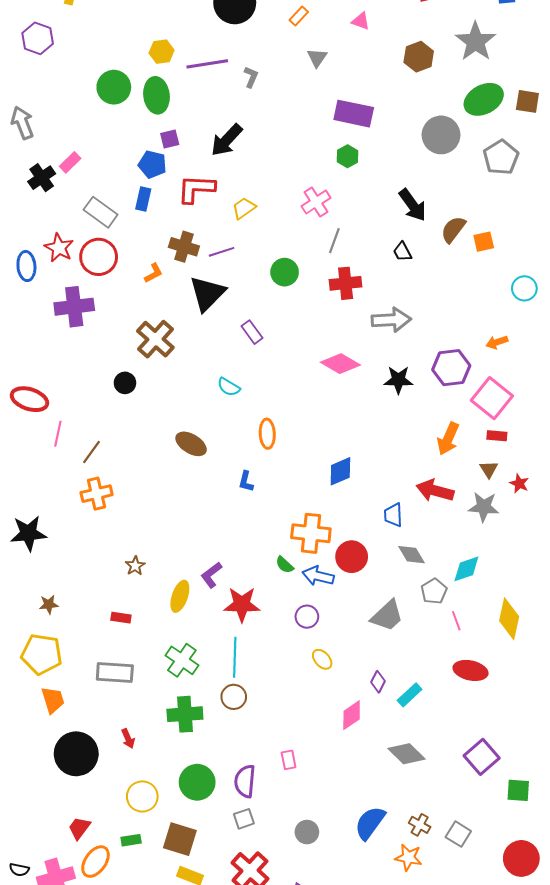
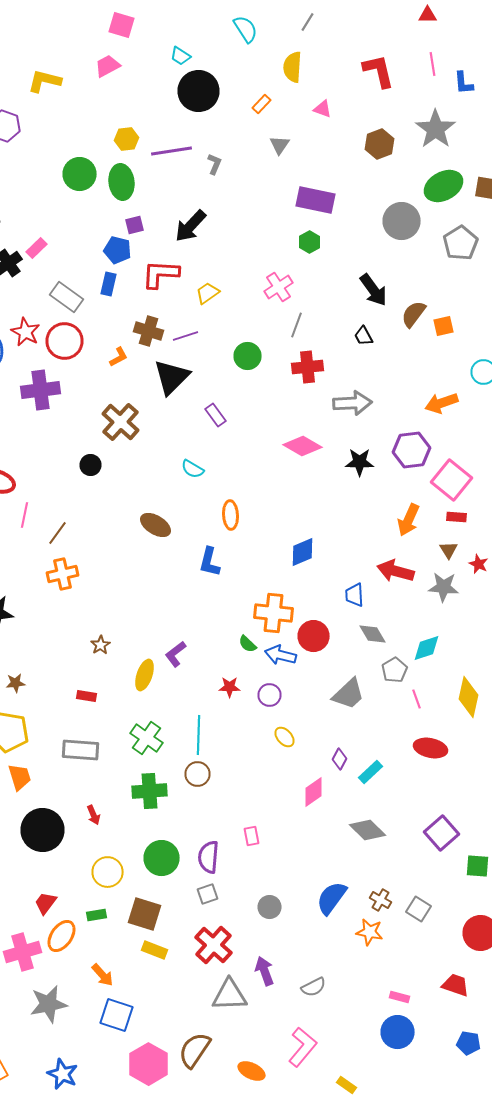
orange arrow: (497, 342) -> (442, 403), moved, size x1.5
blue L-shape: (246, 481) -> (210, 562), size x1.4
red star: (242, 604) -> (230, 687), moved, size x0.6

